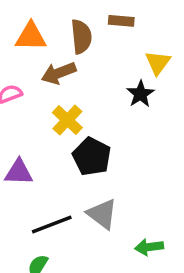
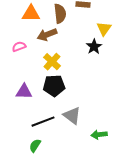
black pentagon: (92, 157) -> (54, 86), moved, turned -30

